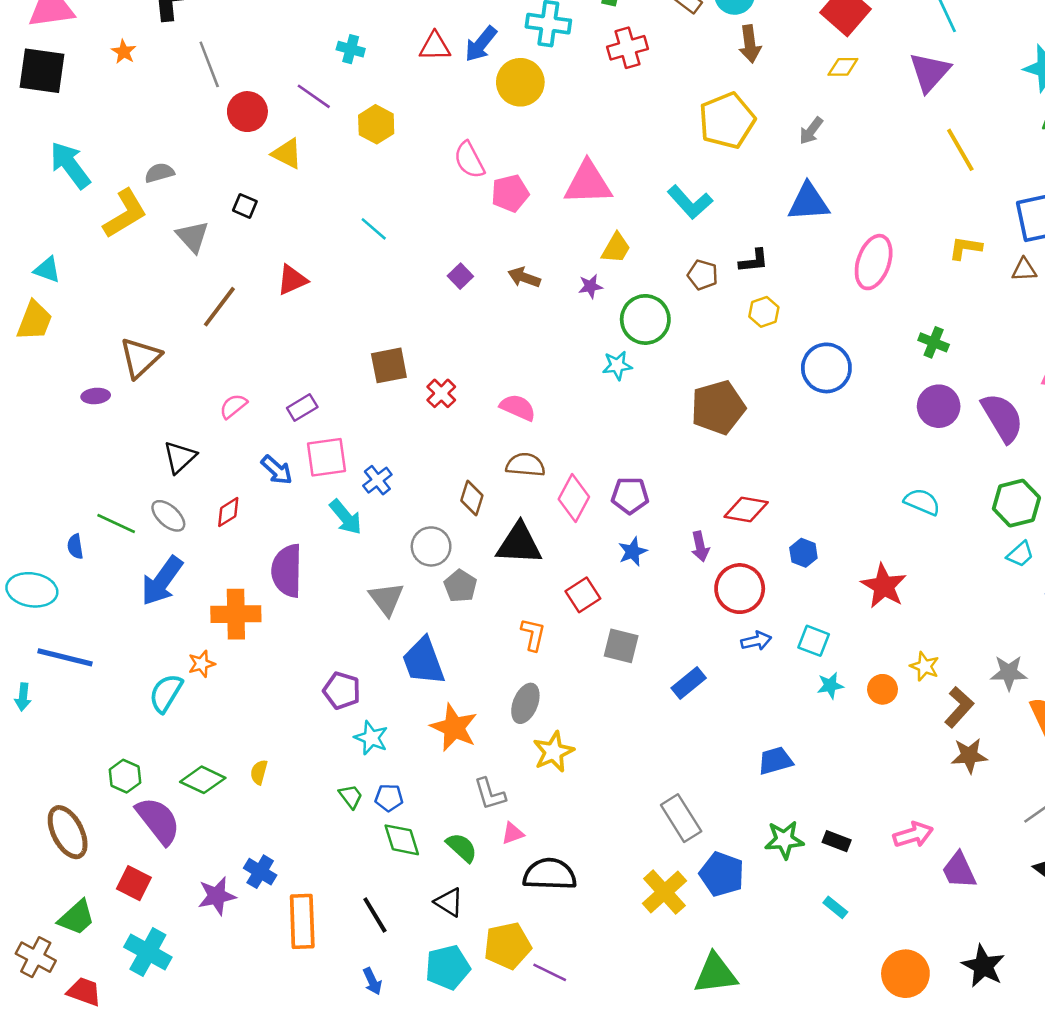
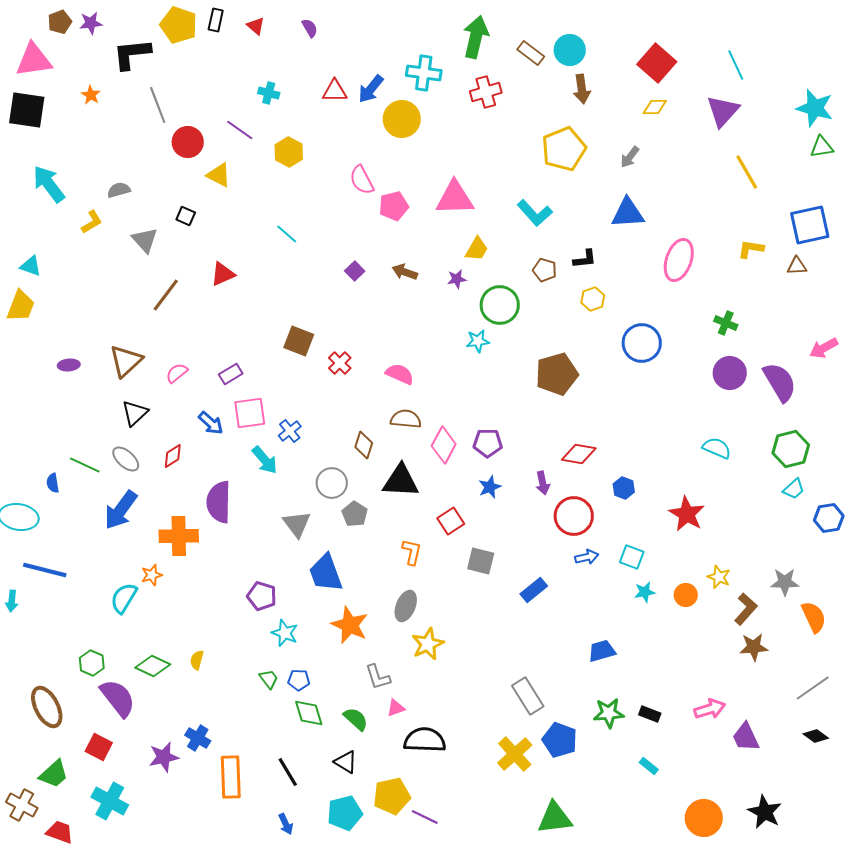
yellow L-shape: (125, 214) -> (92, 222), size x0.6
brown triangle: (140, 358) -> (126, 361), moved
brown square: (389, 365) -> (299, 341), turned 32

